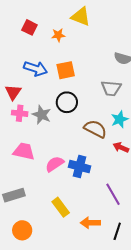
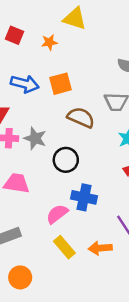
black circle: (67, 102) -> (66, 160), moved
brown semicircle: (95, 129) -> (81, 117), moved
pink semicircle: (55, 164) -> (57, 214), moved
orange arrow: (90, 223) -> (100, 248), moved

